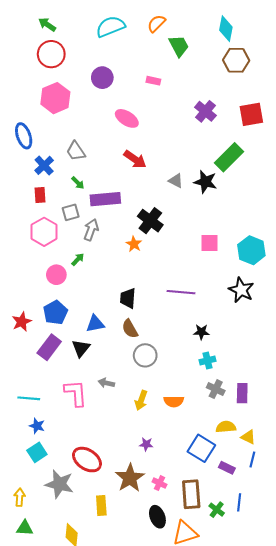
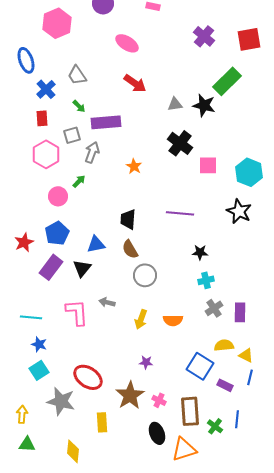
gray triangle: (176, 181) -> (175, 104), turned -35
black cross: (150, 221) -> (180, 143), moved
gray cross: (216, 389) -> (214, 308), turned 30

